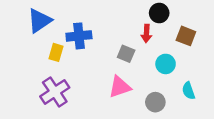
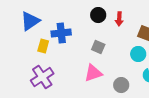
black circle: (159, 13) -> (98, 15), moved
red arrow: (146, 33) -> (119, 19), moved
cyan circle: (166, 64) -> (138, 54), moved

